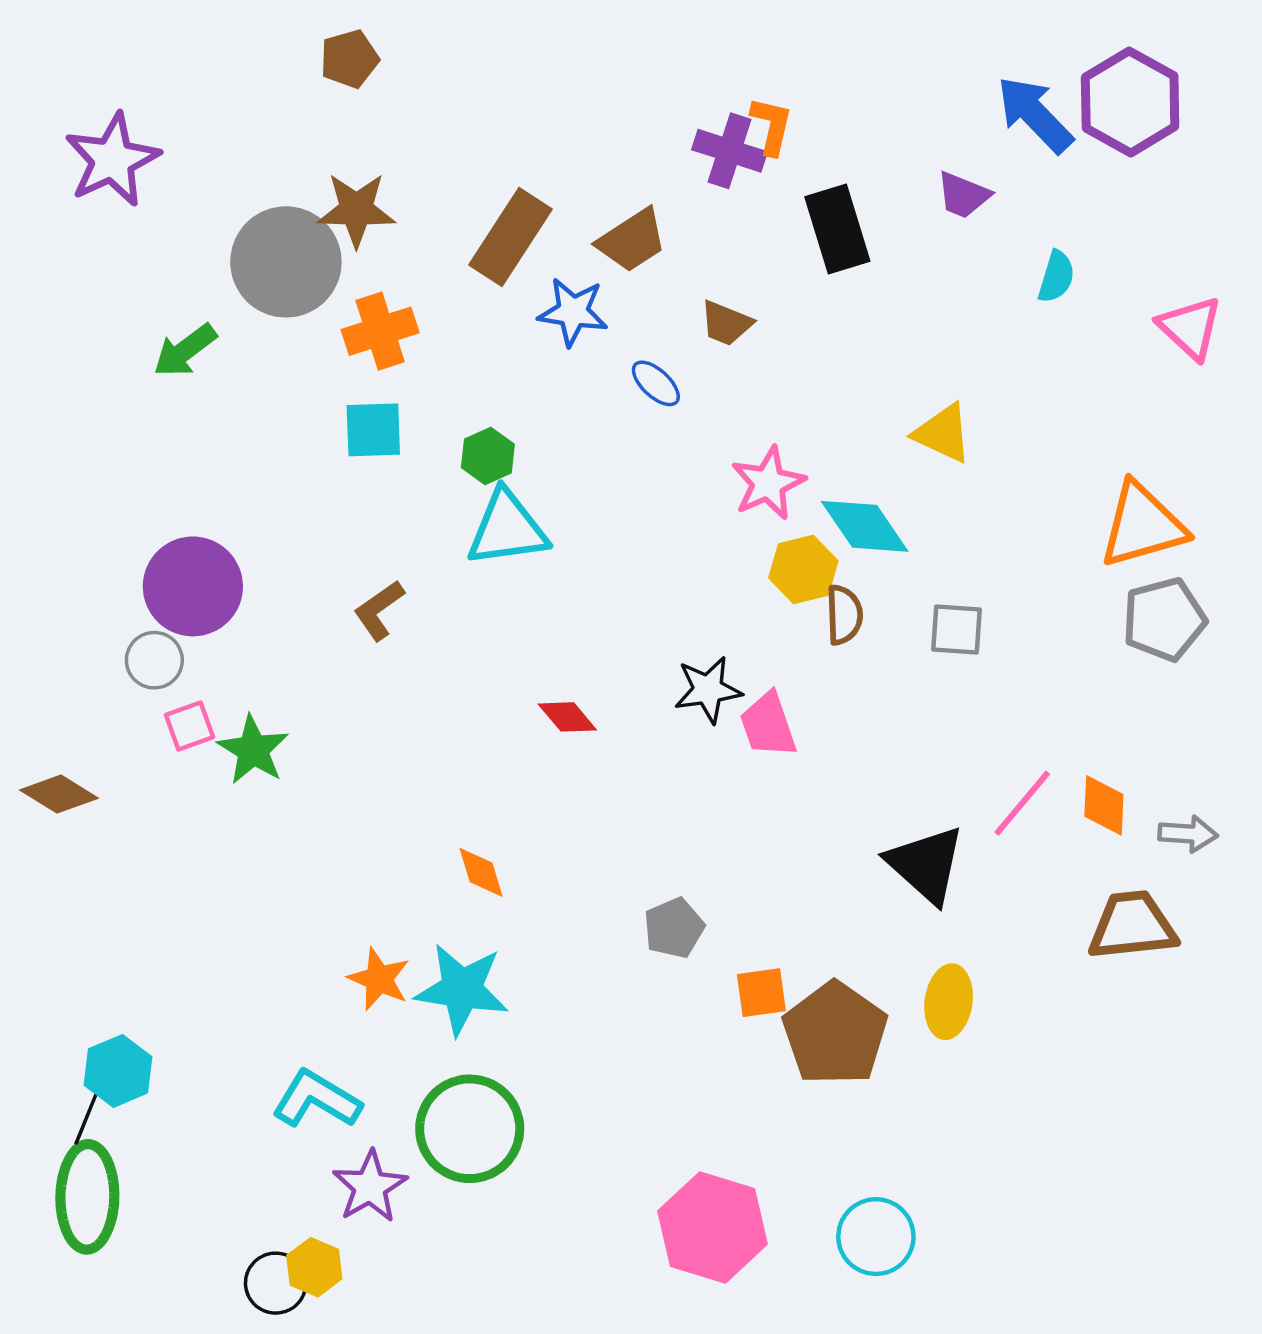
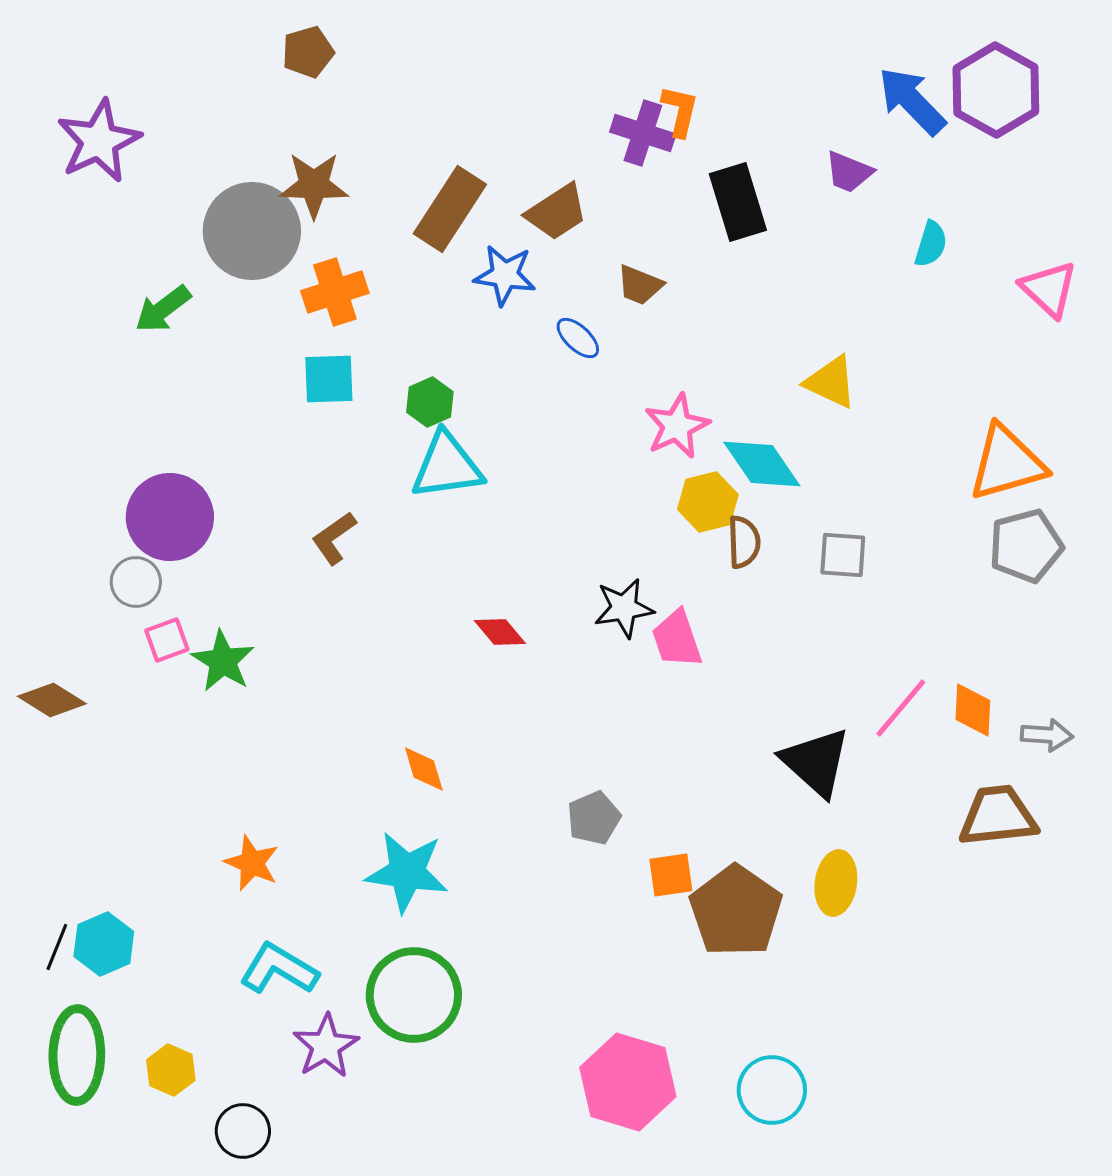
orange star: (379, 979) -> (252, 863), moved
black line: (86, 1119) -> (57, 947), moved
yellow hexagon: (314, 1267) -> (171, 1070), moved

